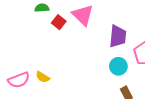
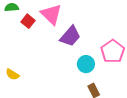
purple trapezoid: (118, 36) -> (70, 36), moved, turned 35

